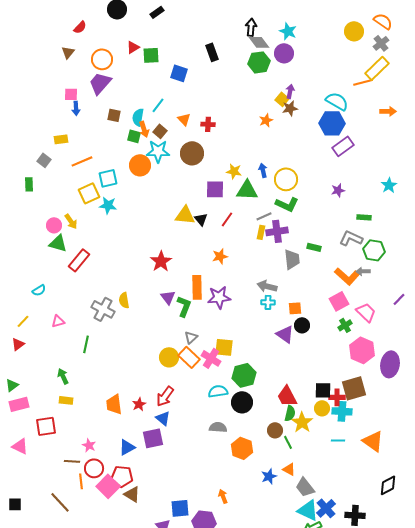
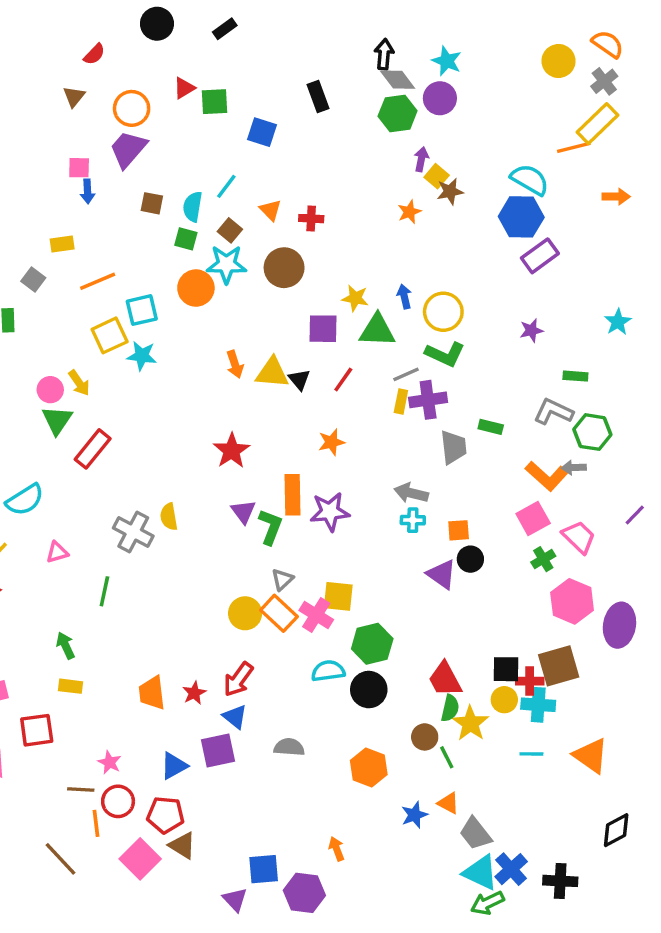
purple arrow: (290, 91) -> (421, 159), moved
orange arrow: (144, 129) -> (235, 364), moved
green triangle: (58, 243) -> (57, 420), turned 48
cyan semicircle: (39, 290) -> (25, 500), size x1.6
gray semicircle: (218, 427) -> (289, 747), moved
pink square: (108, 486) -> (140, 859), moved

